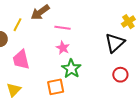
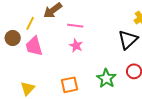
pink trapezoid: (21, 60) -> (34, 46), moved
green star: (71, 69) -> (106, 78), moved

